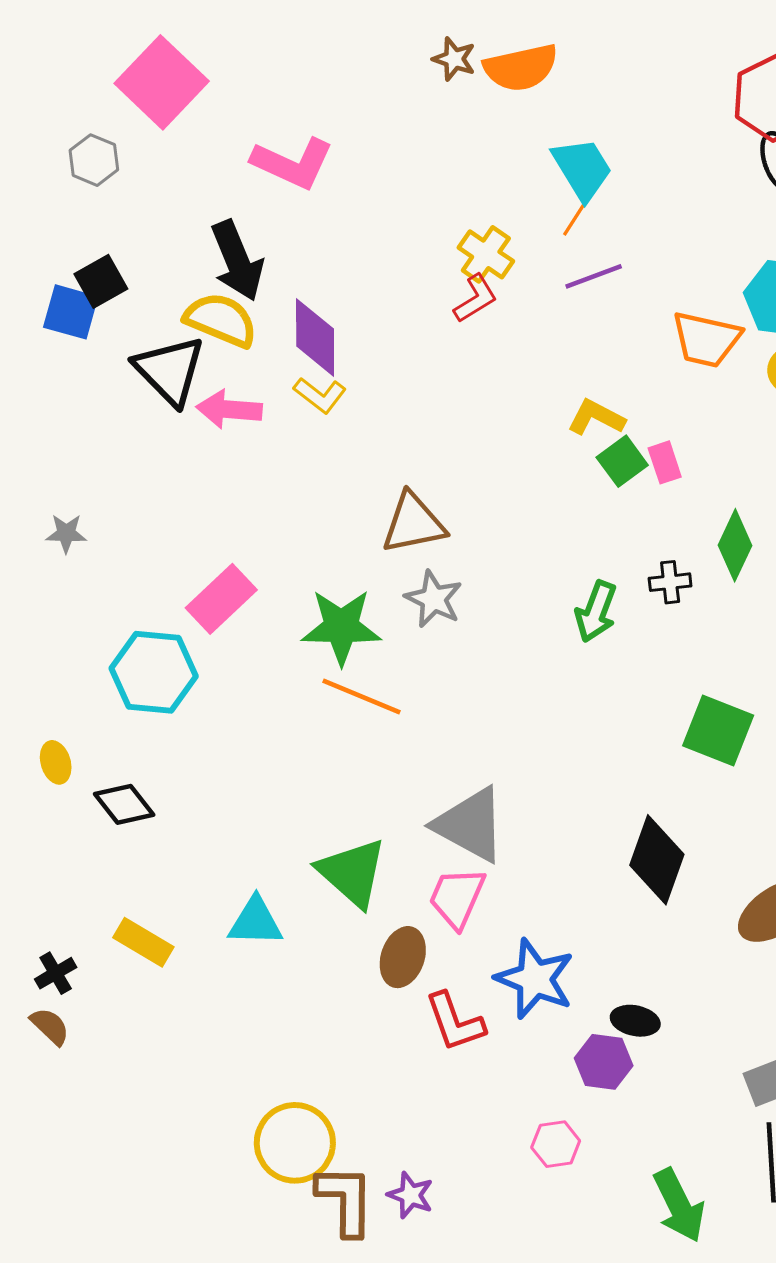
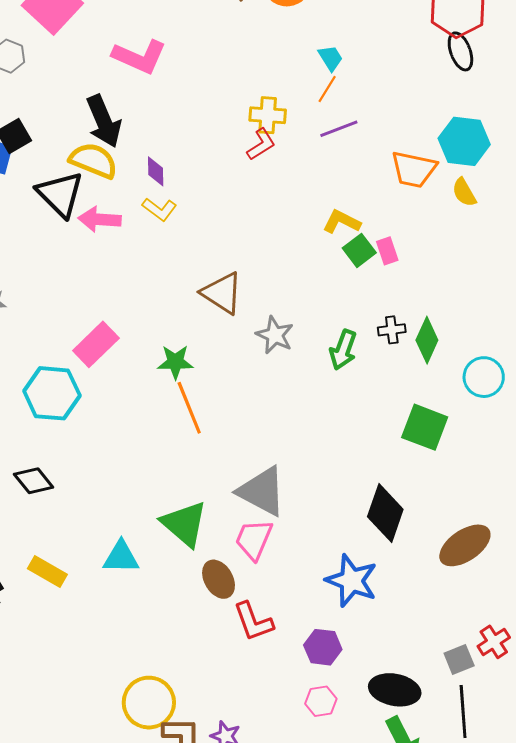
cyan trapezoid: (582, 169) -> (331, 58), size x0.6
yellow cross: (486, 254) -> (268, 115), turned -30
purple diamond: (315, 337) -> (156, 171), size x0.6
brown triangle: (413, 523) -> (222, 293), turned 45
green diamond: (735, 545) -> (427, 340), moved
gray star: (434, 599) -> (275, 335), moved
green star: (341, 627) -> (175, 362), size x0.7
orange line: (362, 697) -> (189, 408), turned 46
brown ellipse: (403, 957) -> (219, 579), turned -48
blue star: (535, 979) -> (352, 581), moved
black ellipse: (635, 1021) -> (395, 690), moved, size x1.6
purple hexagon: (604, 1062) -> (323, 647), moved

